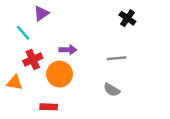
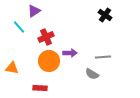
purple arrow: (68, 50) -> (70, 53), moved
gray line: (117, 58) -> (103, 57), moved
red cross: (33, 59) -> (46, 37), moved

